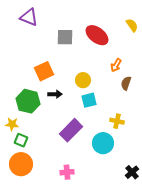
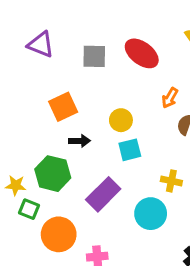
purple triangle: (29, 17) -> (41, 45), moved
green hexagon: (28, 101) -> (53, 174), moved
orange circle: (21, 164) -> (59, 234), moved

